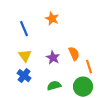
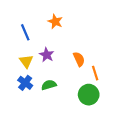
purple star: (53, 58) -> (47, 55), moved
green semicircle: (54, 86) -> (49, 85), moved

